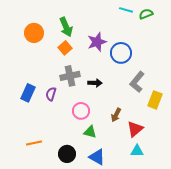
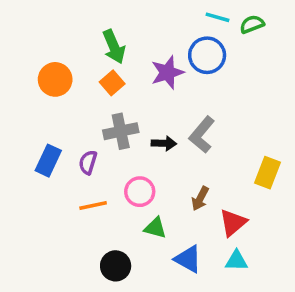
orange circle: (34, 33) -> (55, 79), moved
blue circle: (121, 53) -> (207, 55), moved
gray L-shape: (137, 82) -> (202, 135), moved
orange line: (34, 143) -> (93, 205), moved
blue triangle: (97, 157) -> (188, 259), moved

